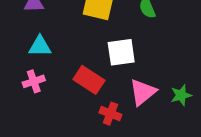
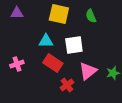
cyan triangle: (40, 46) -> (46, 41), moved
red cross: (110, 114) -> (67, 85), turned 32

